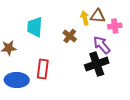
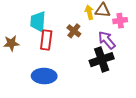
red rectangle: (43, 69) -> (46, 40), moved
blue ellipse: (17, 80) -> (44, 76), moved

